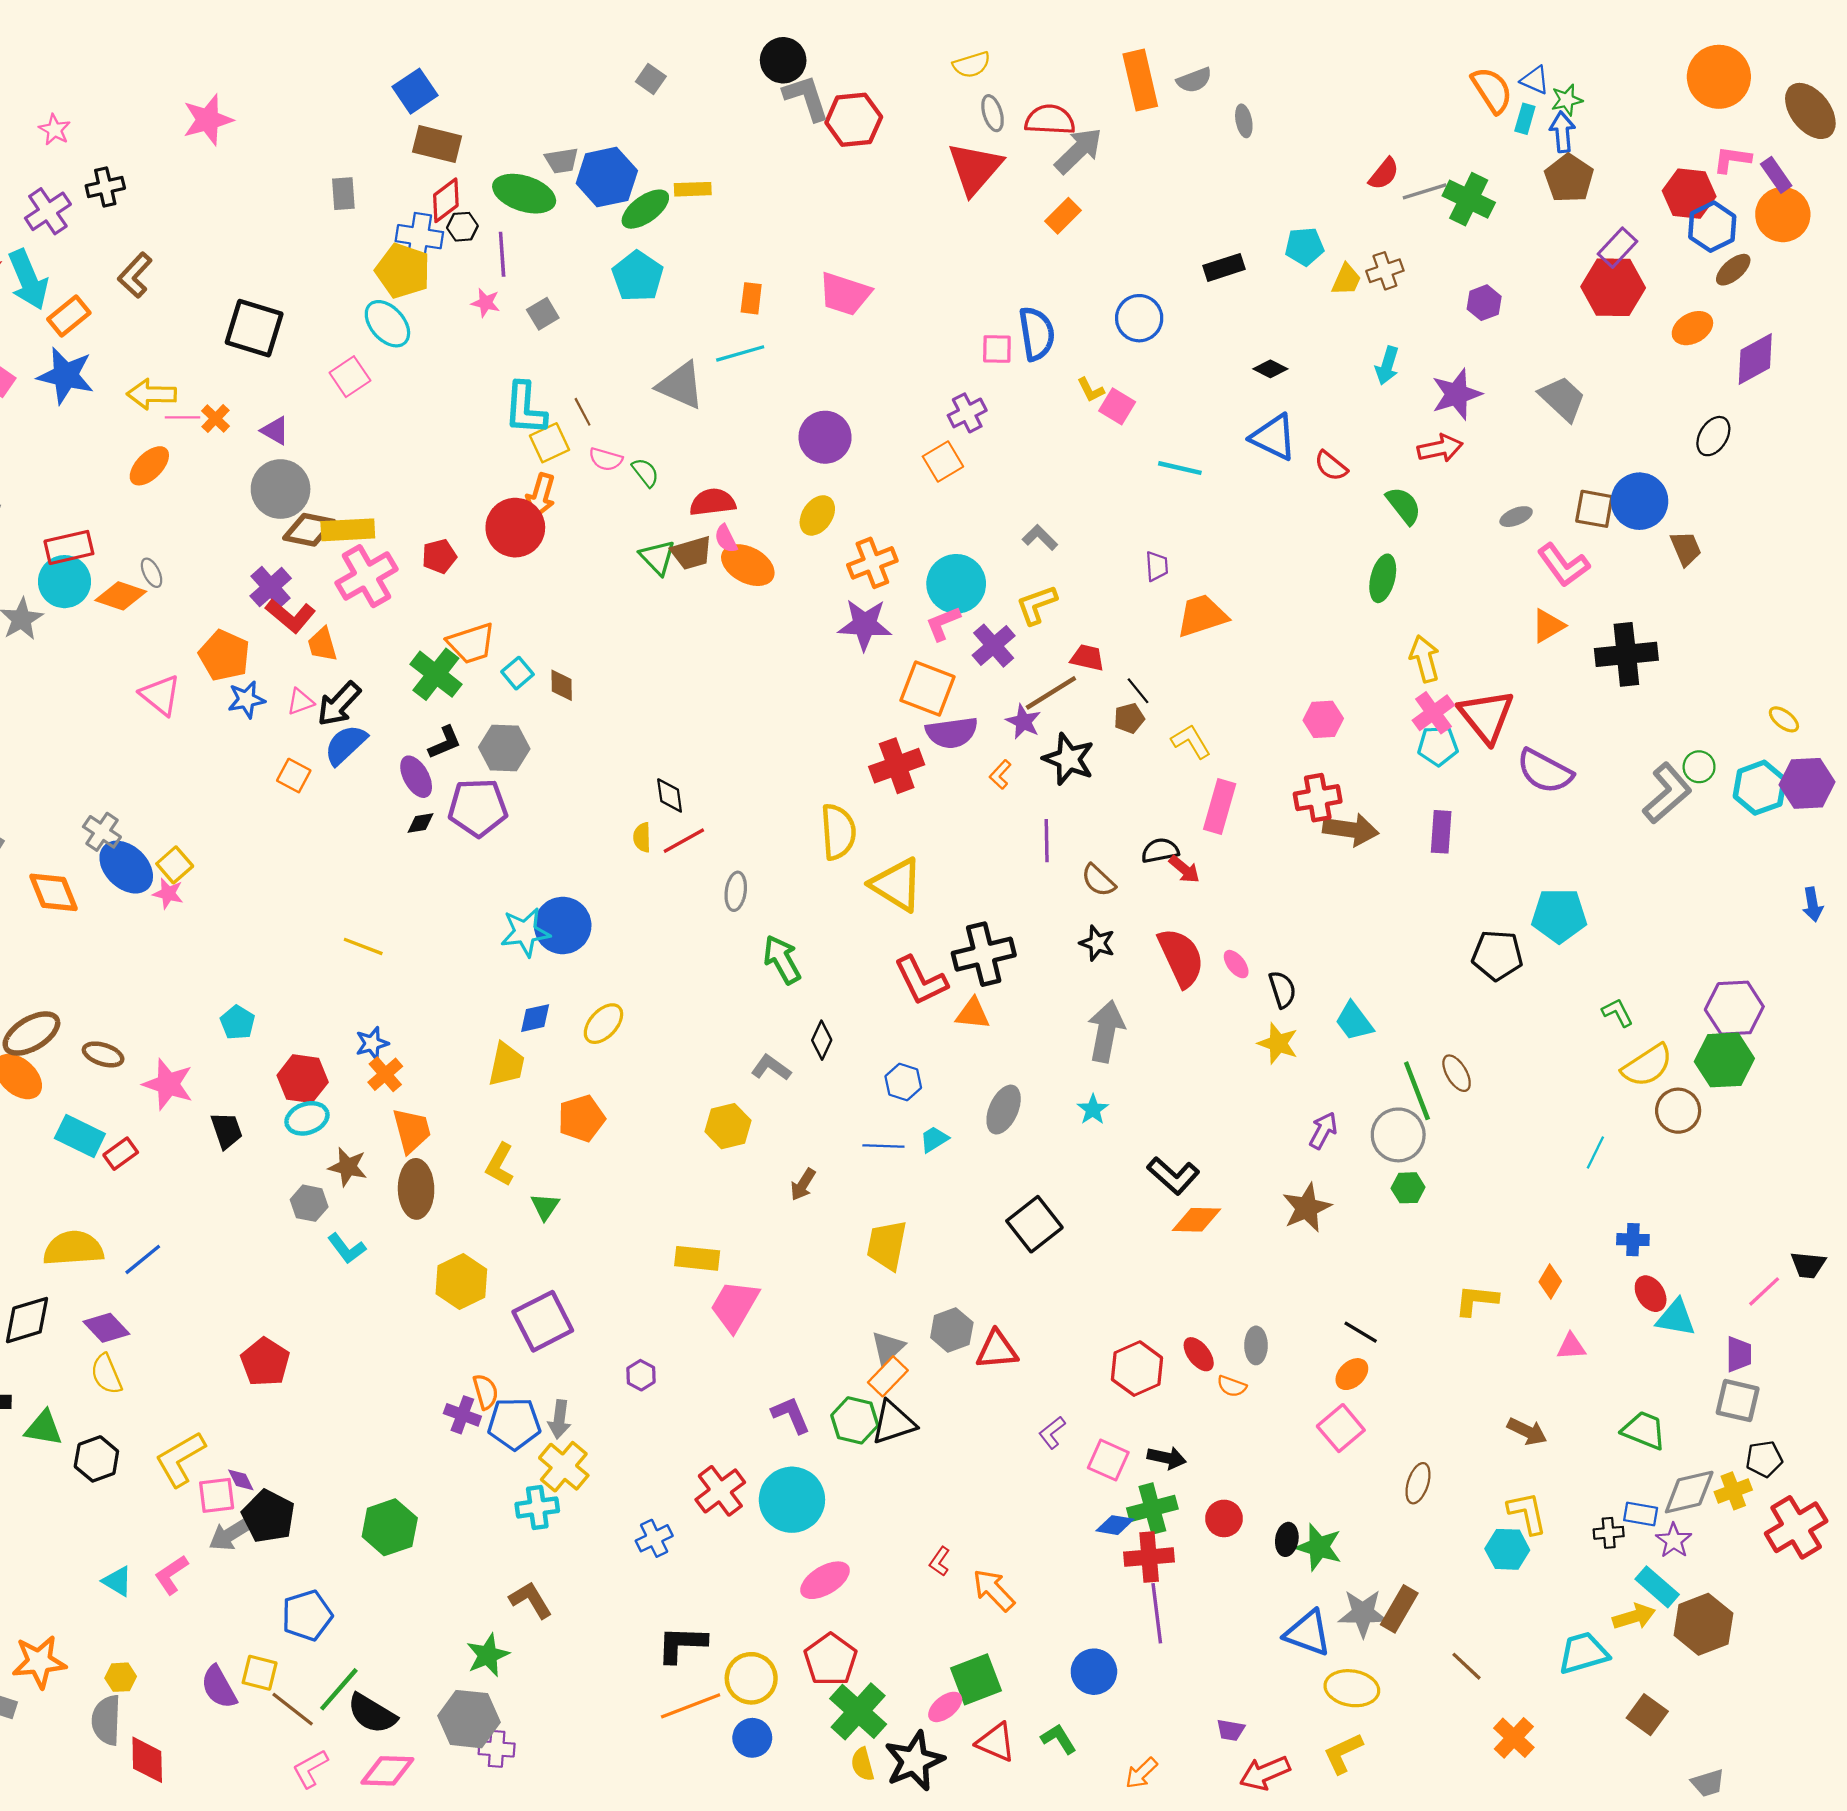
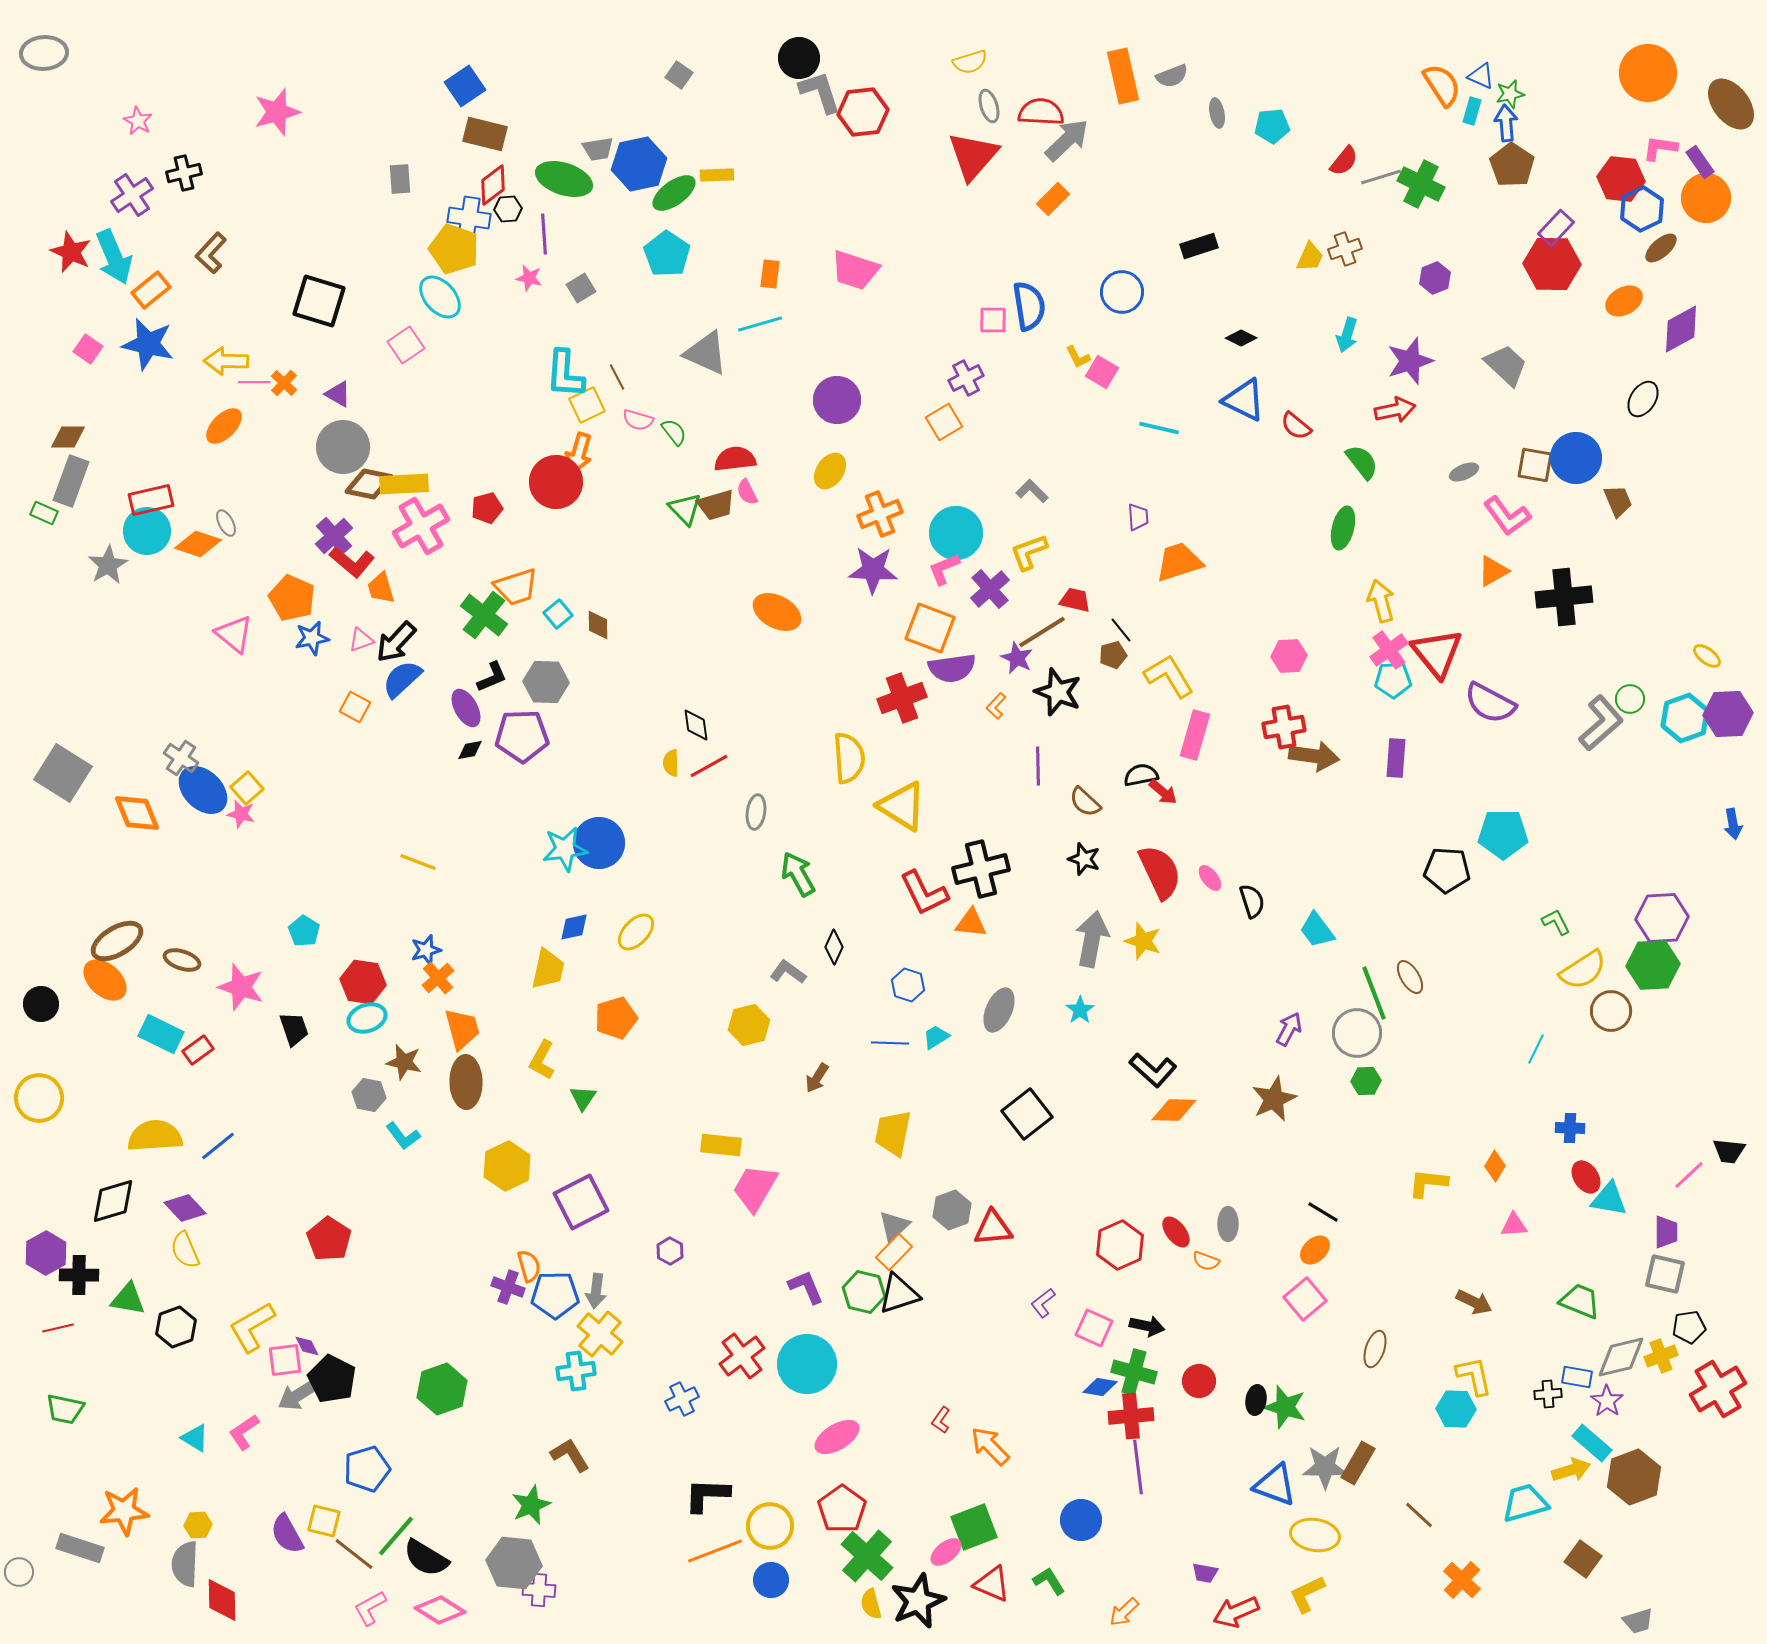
cyan pentagon: (1304, 247) -> (1272, 126), moved
orange ellipse: (748, 565) -> (777, 612), moved
yellow L-shape: (1191, 741) -> (1169, 676), size x1.4
yellow star: (1278, 1043) -> (1143, 941), moved
green cross: (1152, 1509) -> (1134, 1372), turned 30
pink diamond: (387, 1771) -> (440, 1610), turned 30

